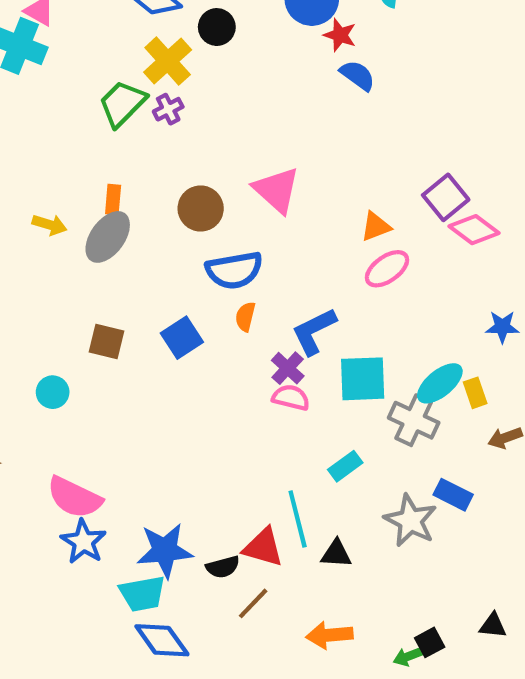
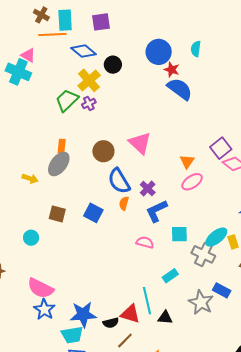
blue semicircle: (358, 75) -> (180, 89), size x1.5
yellow arrow: (49, 225) -> (30, 179), moved
orange triangle: (376, 227) -> (187, 161), turned -35
blue semicircle: (234, 270) -> (119, 181), turned 68
blue square: (182, 338) -> (93, 213), turned -30
purple cross: (288, 368) -> (148, 189), moved
cyan square: (363, 379) -> (179, 234), size x0.7

